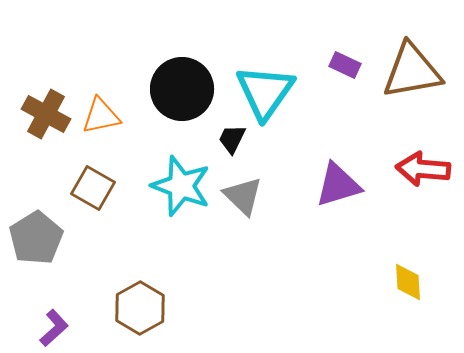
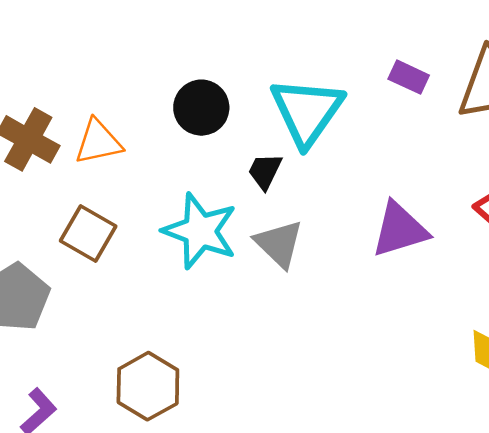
black circle: (182, 89) -> (201, 108), size x0.7

